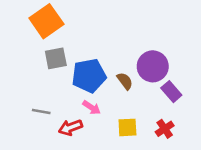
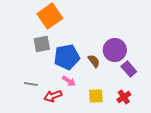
orange square: (46, 21) -> (50, 16), moved

